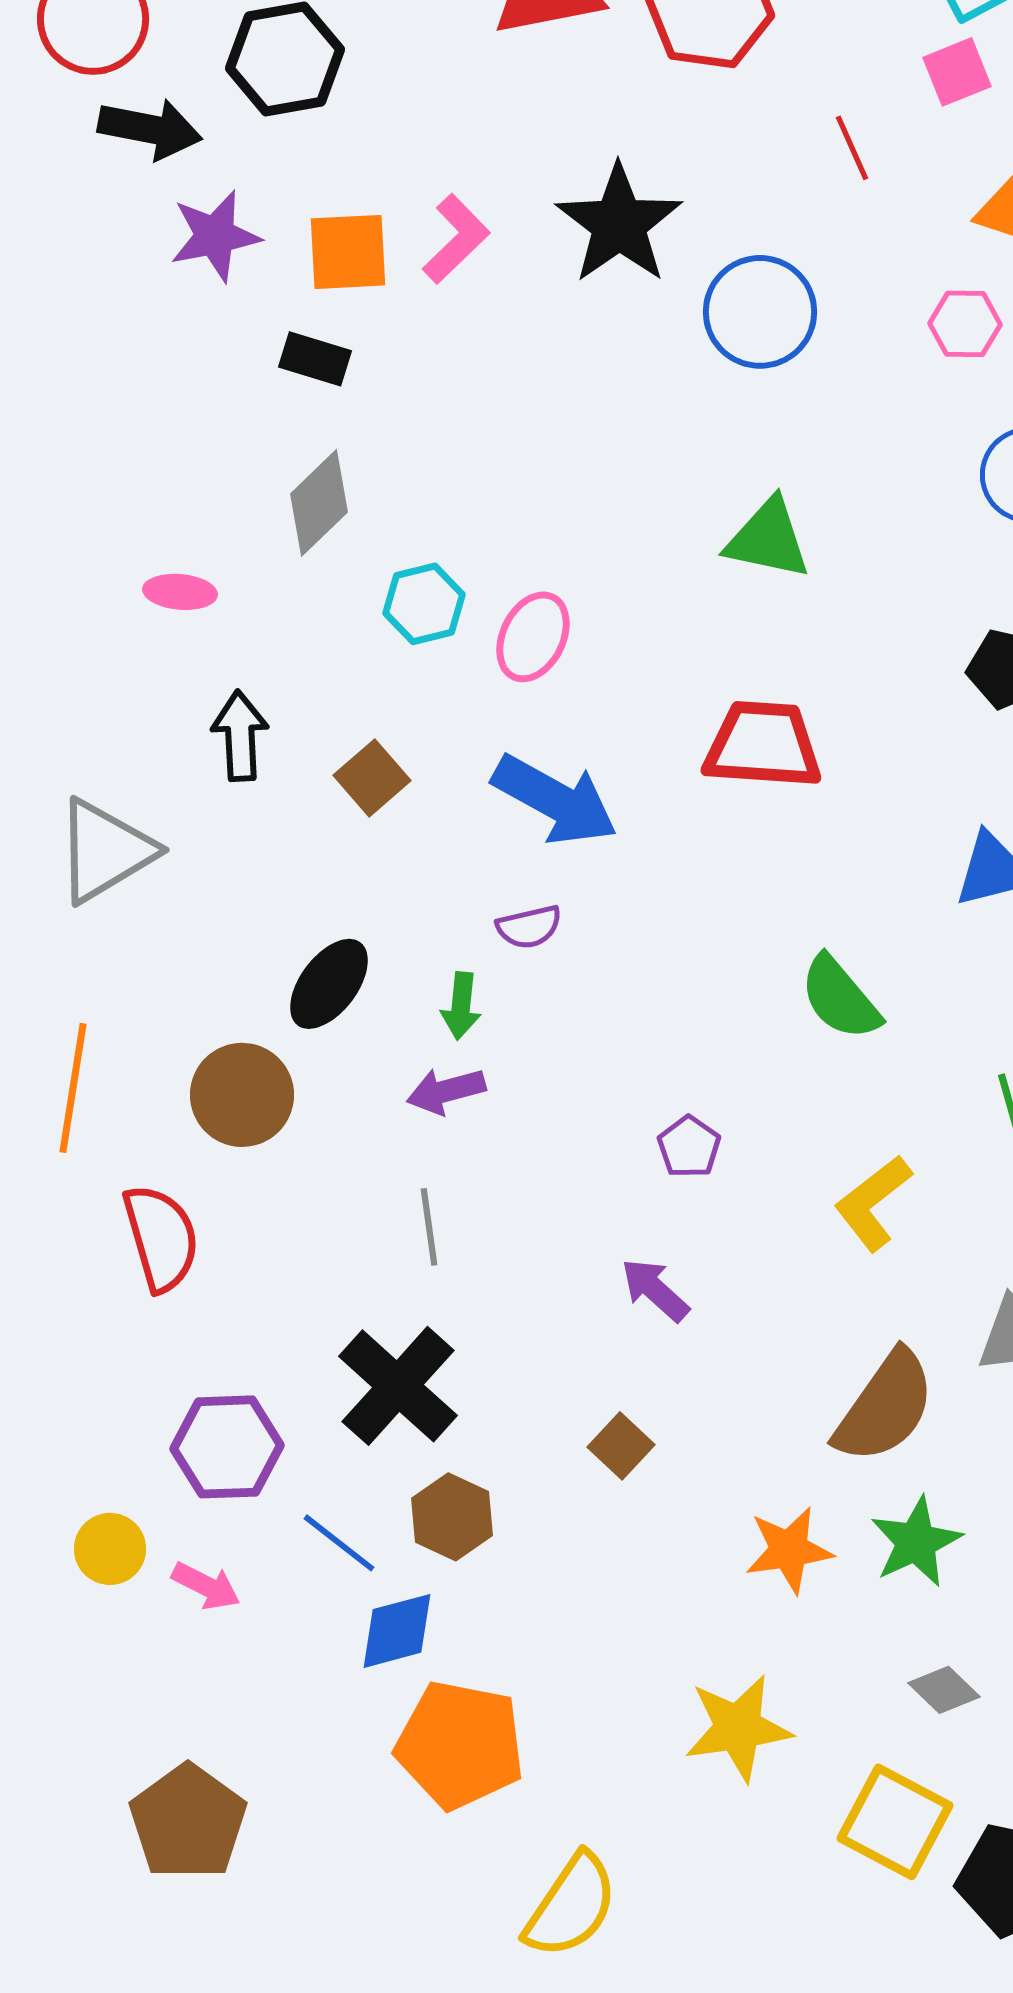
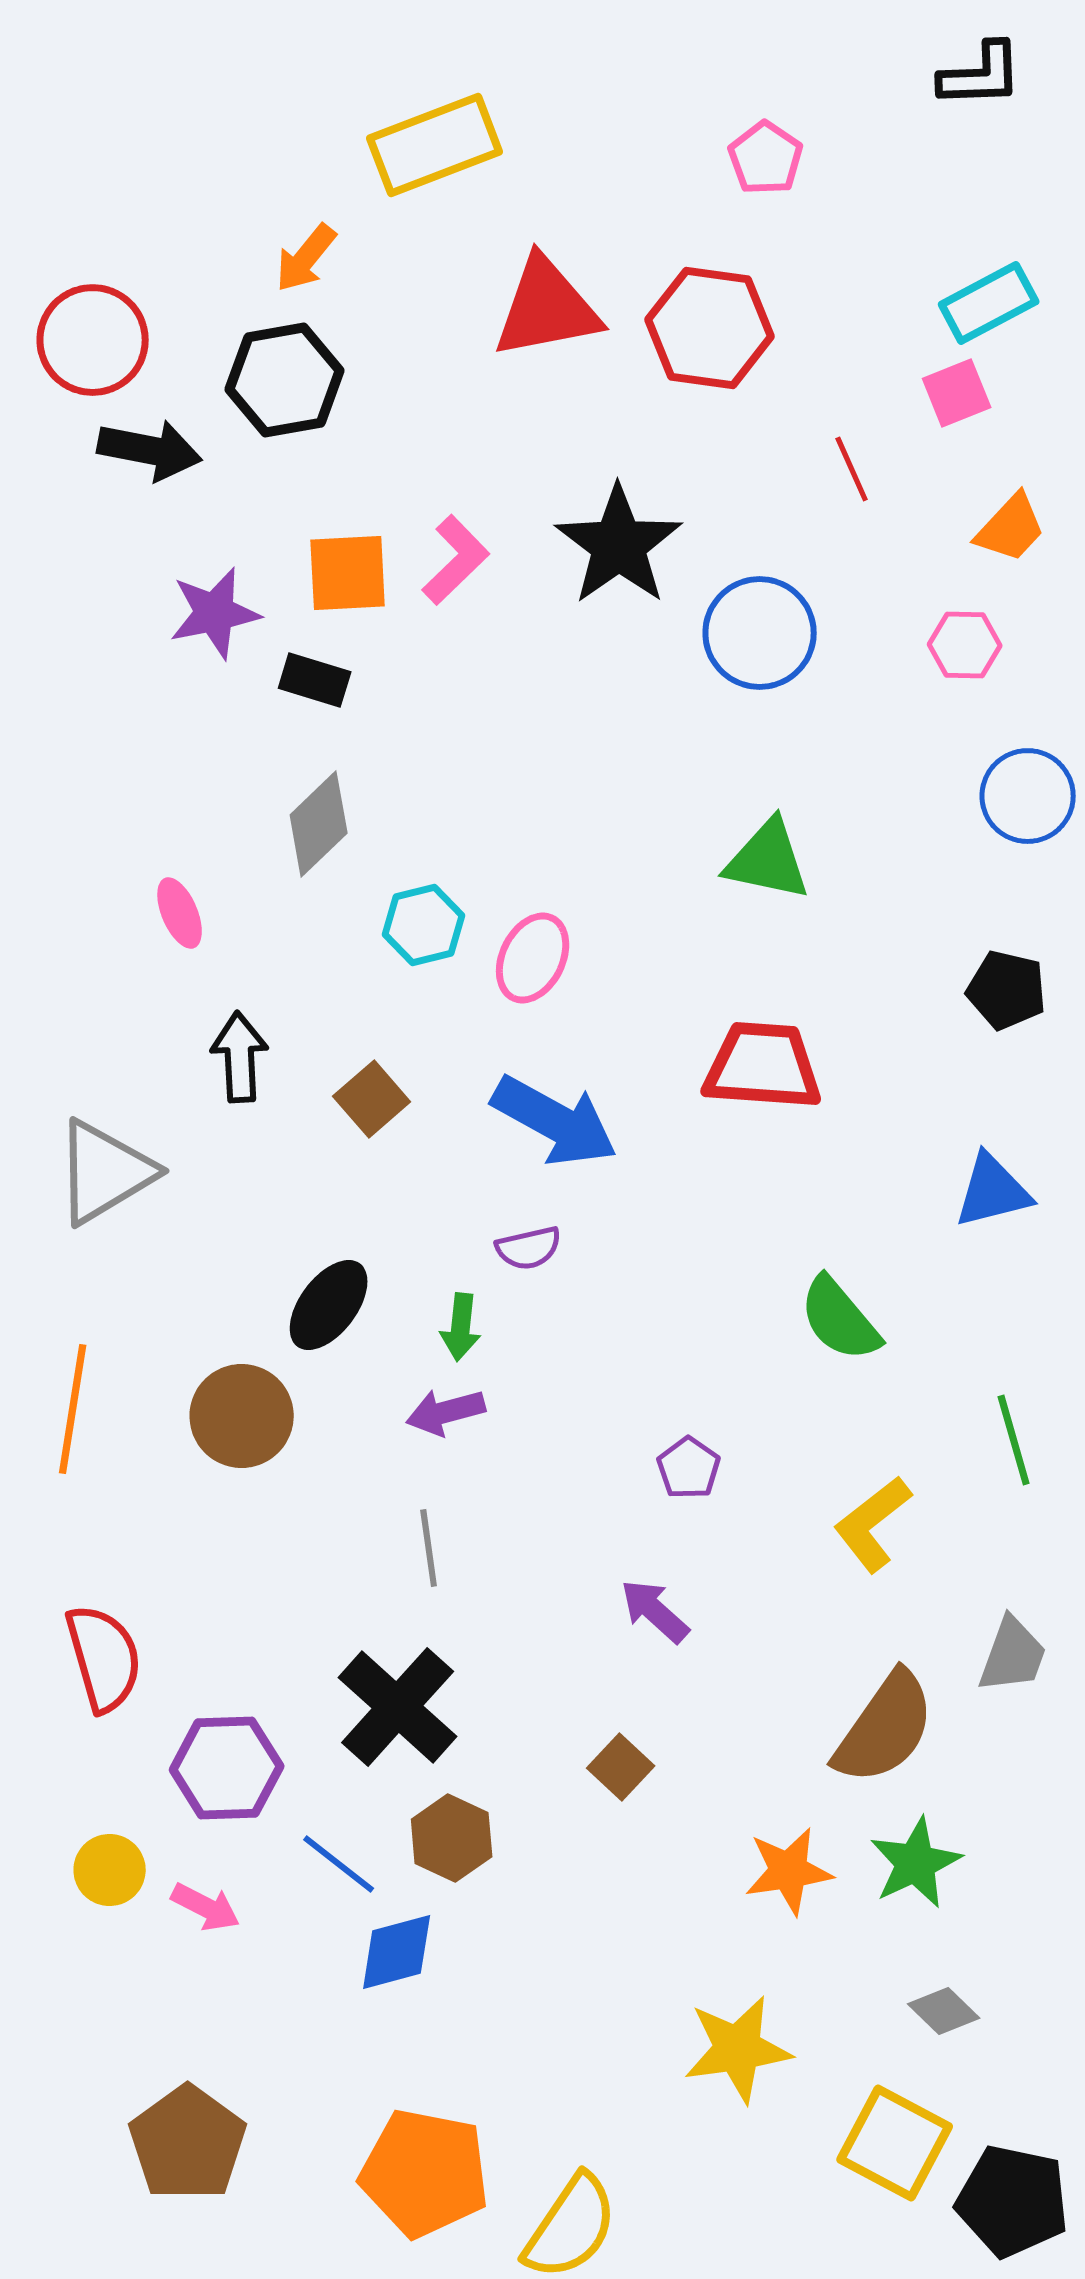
purple star: (215, 236) -> (215, 613), moved
pink ellipse: (180, 592) -> (180, 913), turned 62
red semicircle: (161, 1238) -> (104, 1658), moved
orange pentagon: (460, 1745) -> (425, 2173), moved

